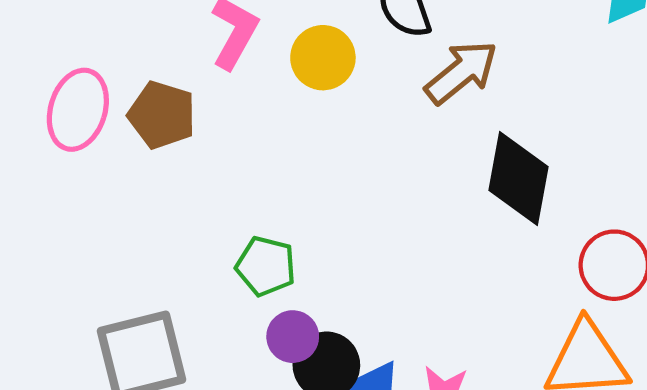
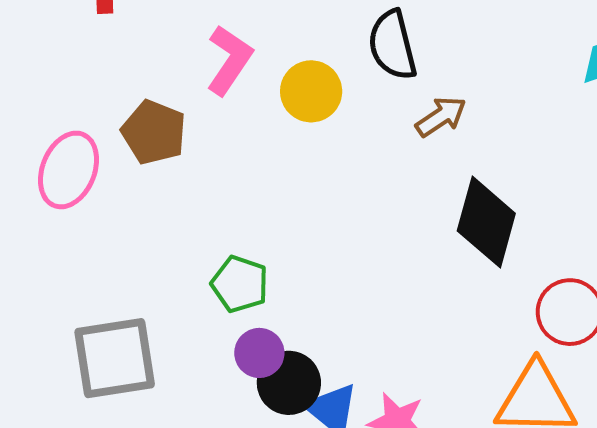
brown arrow: (461, 72) -> (441, 117), size x0.7
pink ellipse: (78, 110) -> (69, 170), moved

